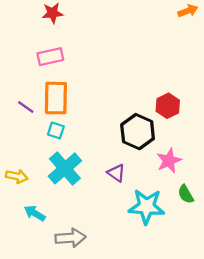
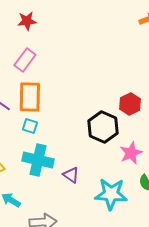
pink rectangle: (50, 57) -> (25, 60), turned -40
cyan cross: (65, 168) -> (38, 160), turned -36
purple triangle: (116, 173) -> (71, 175), moved

